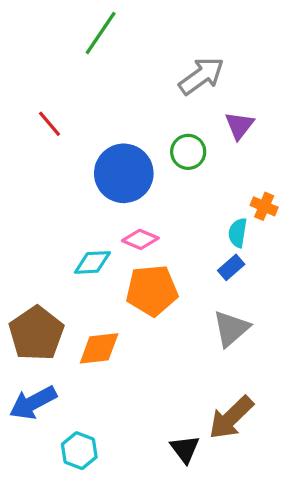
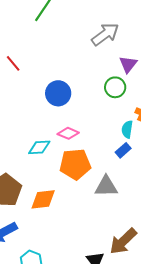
green circle: (188, 152) -> (115, 87), moved
blue circle: (124, 173) -> (58, 93), size x0.7
gray triangle: (231, 328) -> (106, 186), moved, turned 40

